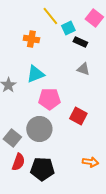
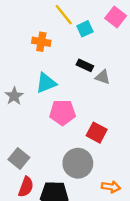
black rectangle: (80, 42) -> (85, 65), moved
gray circle: (39, 129) -> (78, 163), moved

